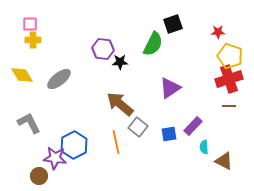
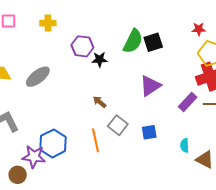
black square: (173, 24) -> (153, 42), moved
yellow cross: (33, 40) -> (48, 23), moved
brown arrow: (120, 104) -> (100, 102), size x0.5
purple rectangle: (193, 126) -> (188, 102), moved

